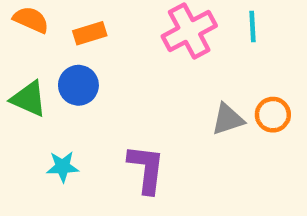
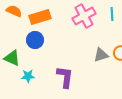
orange rectangle: (90, 33) -> (40, 17), size x1.5
green triangle: (29, 99) -> (12, 58), moved

